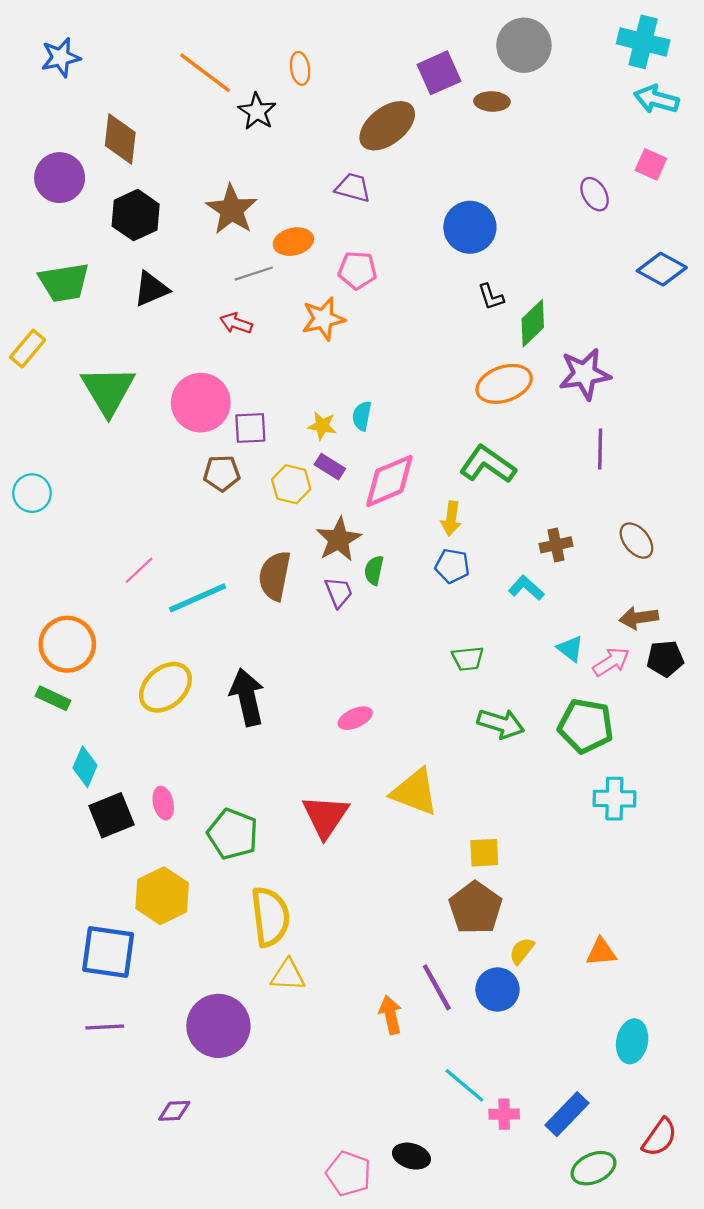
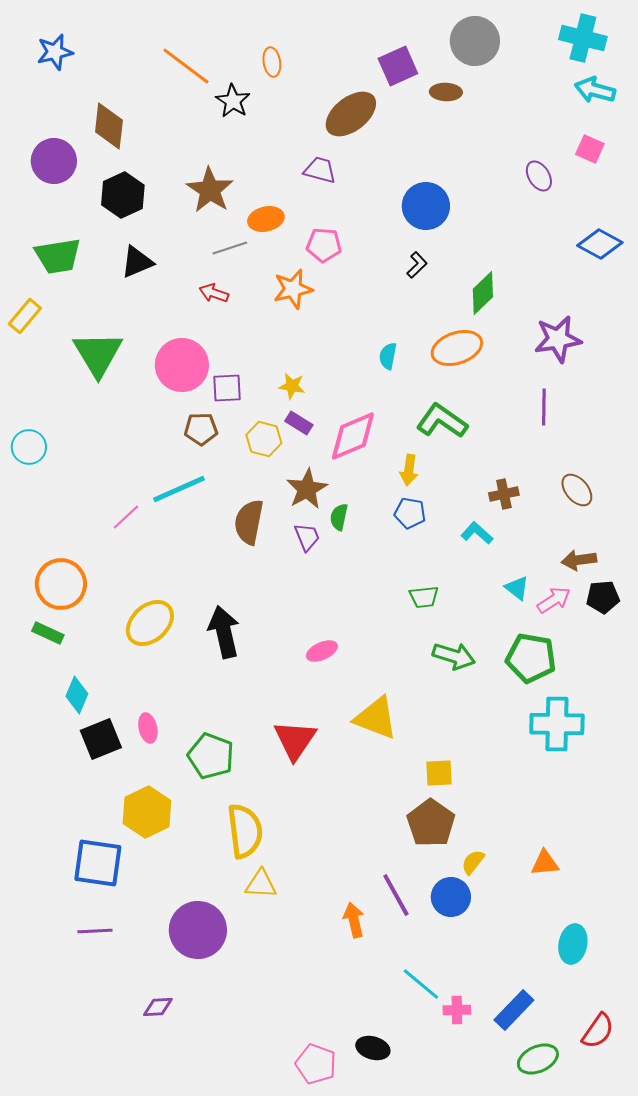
black L-shape: (491, 297) -> (417, 265), moved, turned -116
purple star: (585, 374) -> (558, 339), moved
cyan semicircle: (362, 416) -> (388, 356), moved
cyan line: (197, 598) -> (179, 489), moved
cyan cross: (614, 799) -> (557, 724), size x1.4

